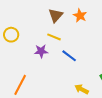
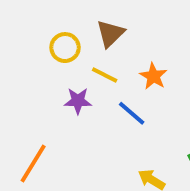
orange star: (80, 16) -> (153, 76), moved
yellow circle: (11, 35) -> (65, 48), moved

